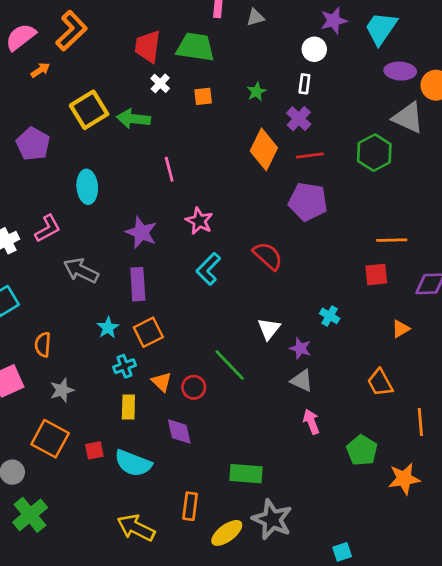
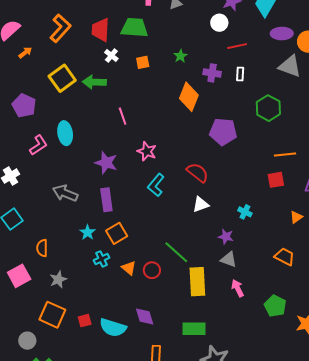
orange L-shape: (71, 31) -> (60, 28), moved
white rectangle: (304, 84) -> (240, 74), moved
purple cross: (299, 119) -> (212, 73), turned -30
green hexagon: (374, 153) -> (268, 108), moved
red line: (310, 156) -> (237, 46), moved
pink L-shape: (48, 229) -> (38, 145), moved
white triangle: (269, 329) -> (201, 204), moved, turned 36
orange trapezoid: (380, 383) -> (285, 257), turned 150
yellow rectangle: (128, 407) -> (197, 282), moved, size x1.6
purple diamond: (179, 432) -> (145, 316), moved

